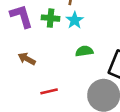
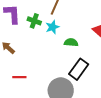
green semicircle: (84, 51) -> (71, 42), moved

